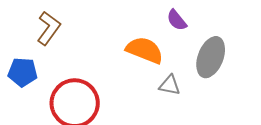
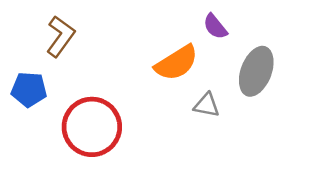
orange semicircle: (145, 50) -> (176, 63), turned 126

